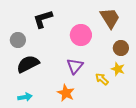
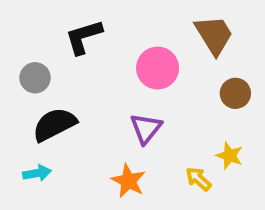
yellow star: (118, 69) -> (230, 156), moved
yellow arrow: (102, 79) -> (198, 179), moved
cyan arrow: (25, 97) -> (37, 173), moved

